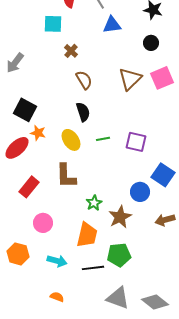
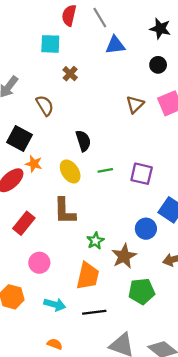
brown triangle: (130, 79) -> (135, 104), size x0.7
brown semicircle: (84, 80) -> (45, 106), moved
green pentagon: (119, 255) -> (142, 291), moved

